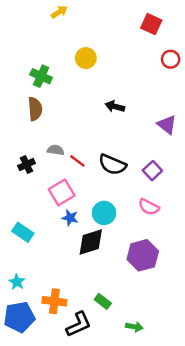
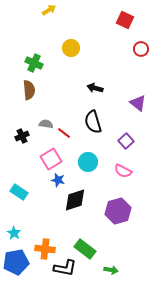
black semicircle: (112, 165) -> (93, 122), moved, turned 50
cyan circle: (104, 213) -> (88, 162), moved
green rectangle: (103, 301) -> (85, 249), size x1.5
black L-shape: (79, 324) -> (65, 268), turned 35

